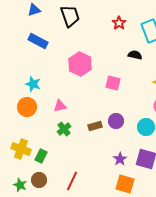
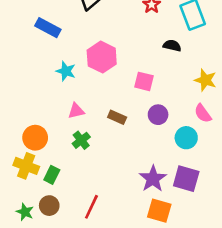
cyan star: (33, 84) -> (66, 71), moved
orange circle: (27, 107) -> (35, 138), moved
purple circle: (116, 121) -> (158, 115), moved
brown rectangle: (95, 126) -> (117, 117), moved, turned 40
purple star: (120, 159) -> (153, 179), size x1.5

